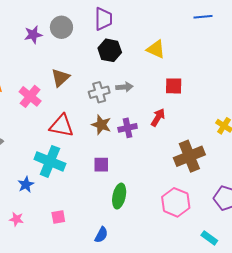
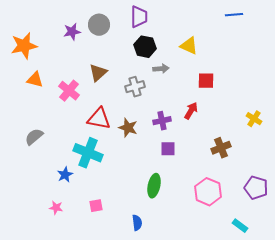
gray arrow: (124, 87) -> (161, 69), moved
brown star: (101, 125) -> (128, 128), moved
brown cross: (189, 156) -> (221, 148), size x0.7
purple square: (101, 165) -> (168, 149), moved
blue semicircle: (101, 235) -> (137, 223), turned -35

